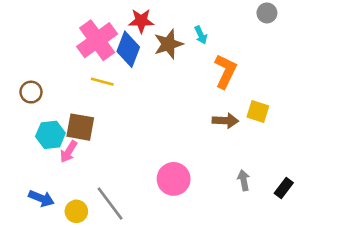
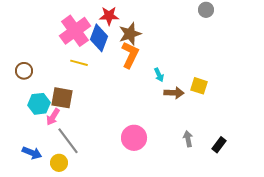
cyan arrow: (201, 35) -> (159, 75), moved
orange L-shape: (225, 71) -> (130, 55), moved
gray line: (110, 204) -> (68, 141), moved

